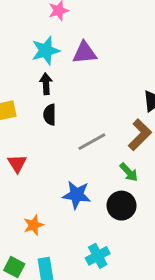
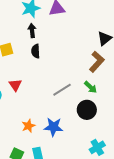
gray line: (92, 142) -> (62, 90), moved
blue star: (77, 195) -> (53, 127), moved
cyan cross: (98, 256) -> (97, 147), moved

